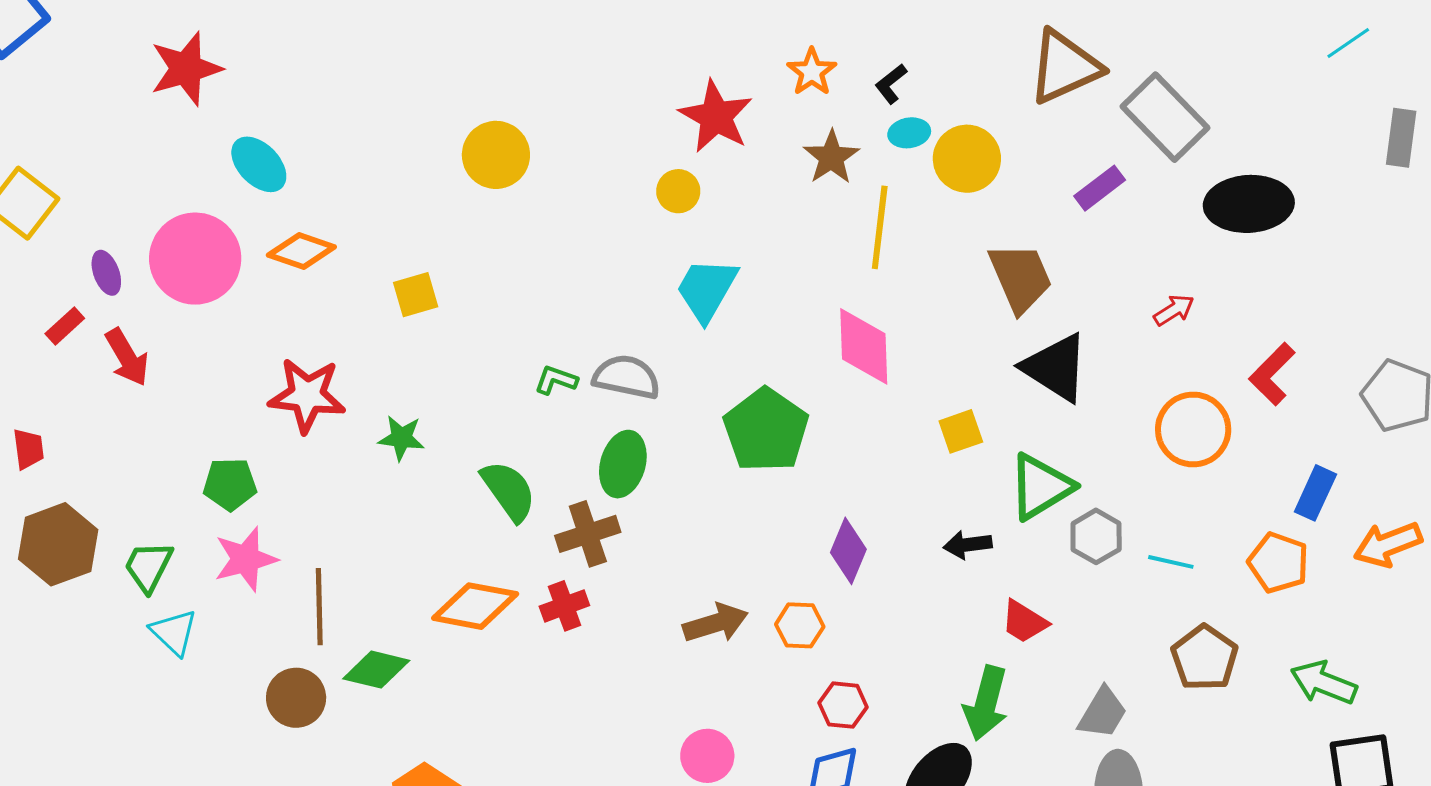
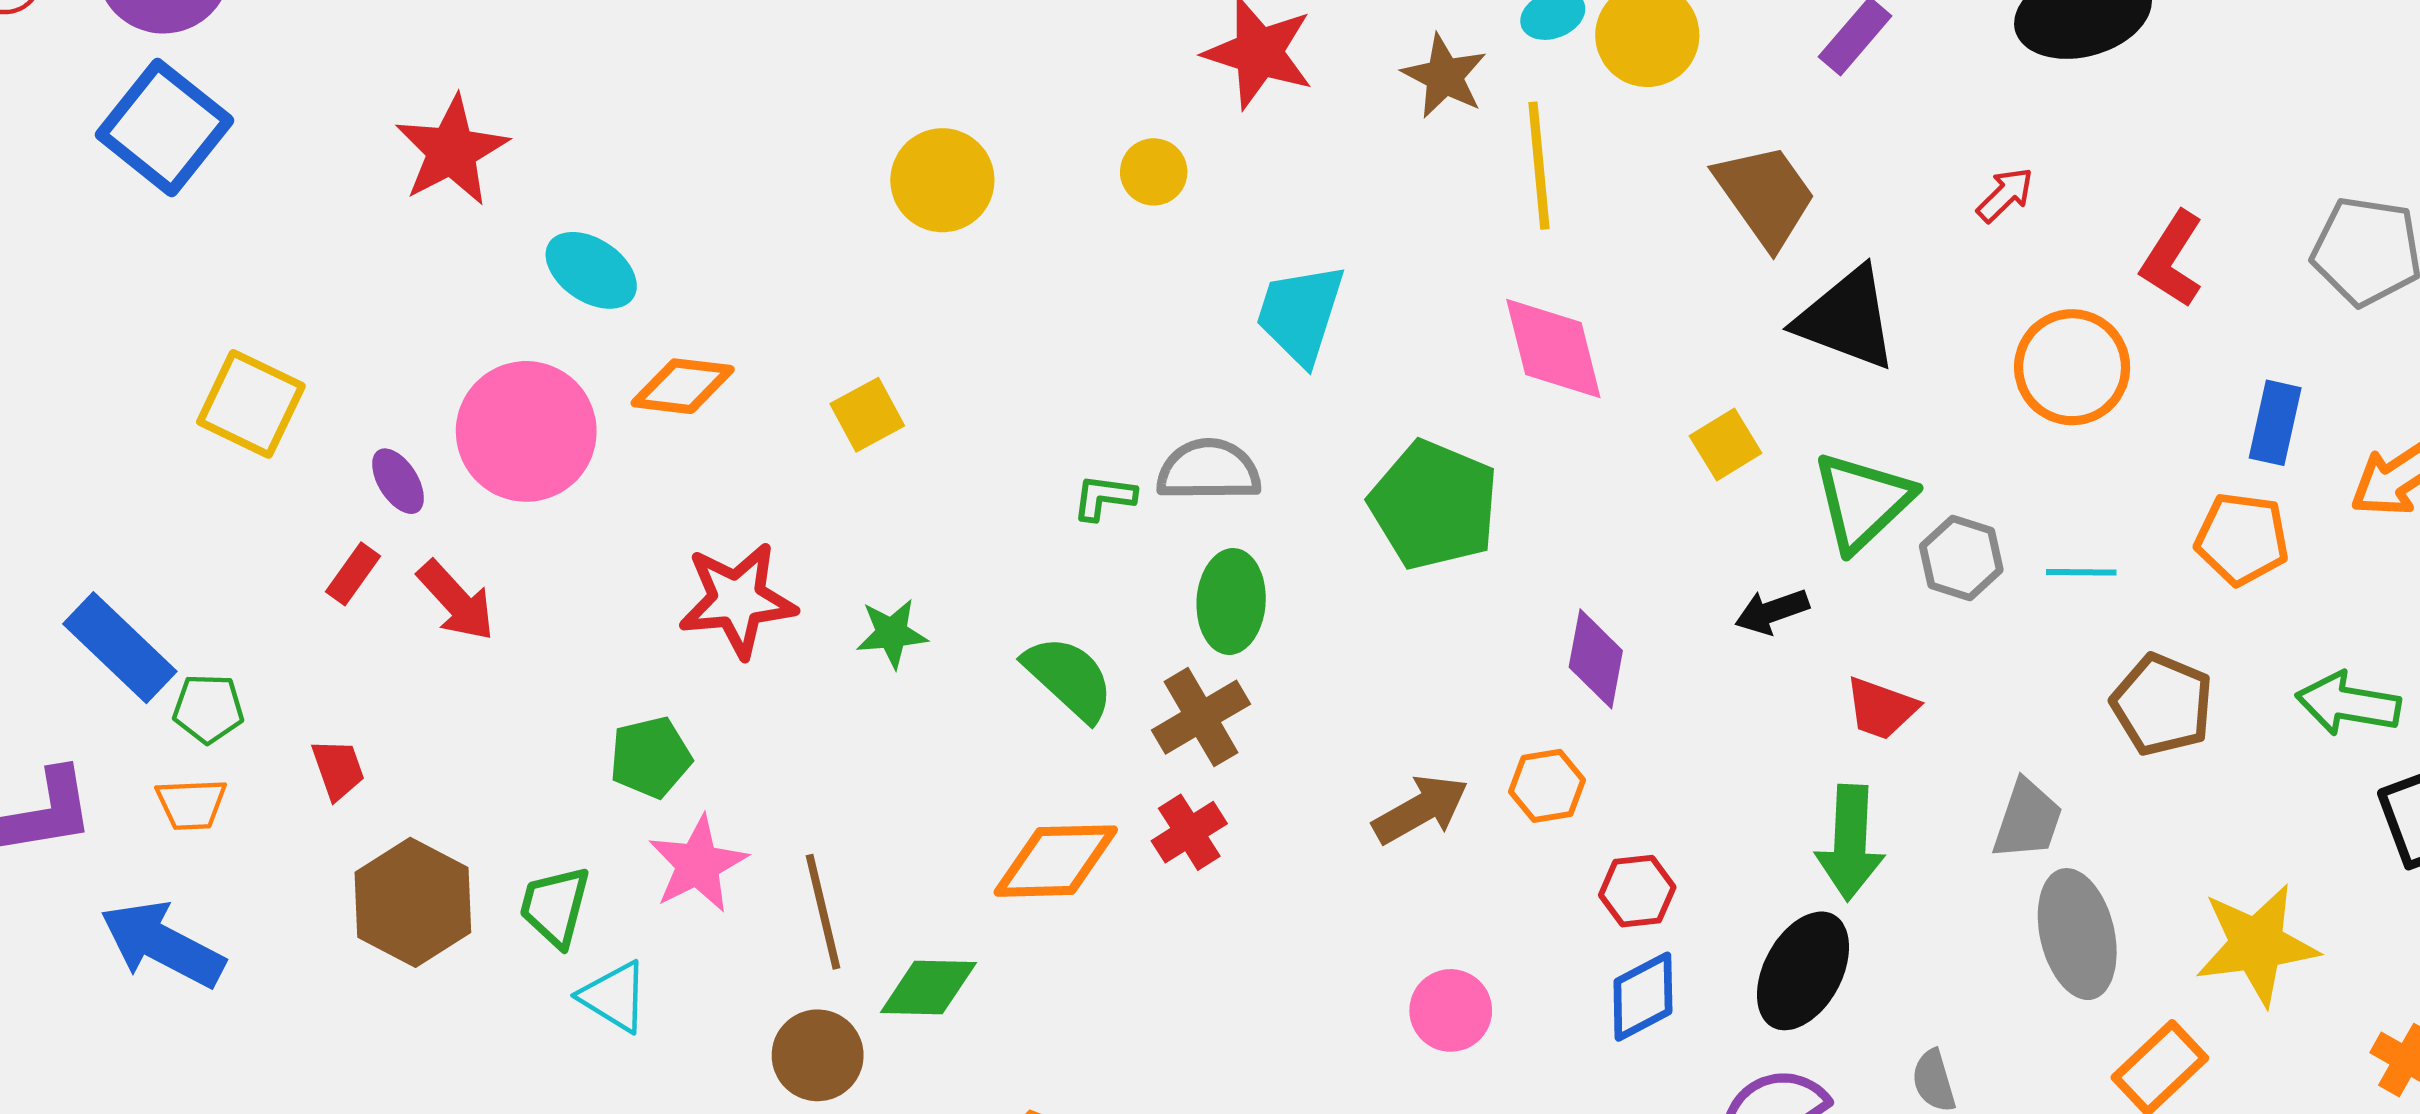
yellow circle: (678, 191) -> (1154, 172), moved

